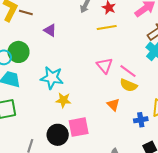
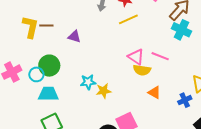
cyan star: (52, 78) -> (88, 82), size x0.7
yellow semicircle: (129, 85) -> (142, 70), moved
yellow star: (63, 100) -> (104, 91), moved

